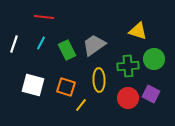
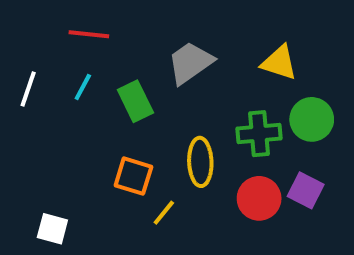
gray trapezoid: (94, 45) -> (190, 63), moved
white square: (33, 85) -> (52, 229), moved, size x0.7

